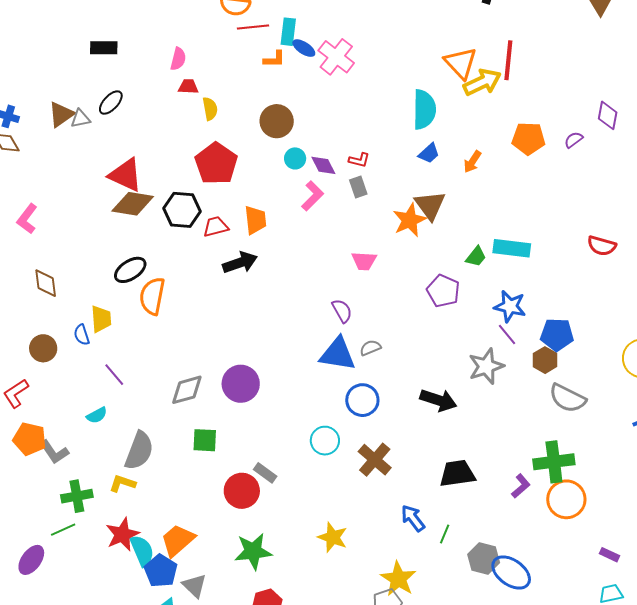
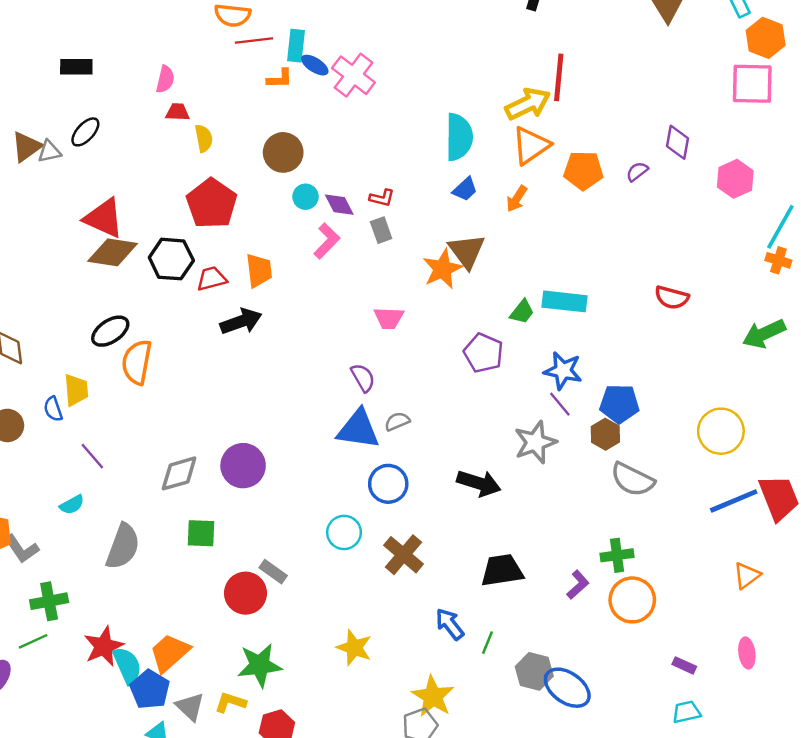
orange triangle: (461, 63) -> (531, 146), moved, turned 39
green cross: (554, 462) -> (617, 555), size x0.7
yellow L-shape: (122, 483) -> (230, 702), moved

